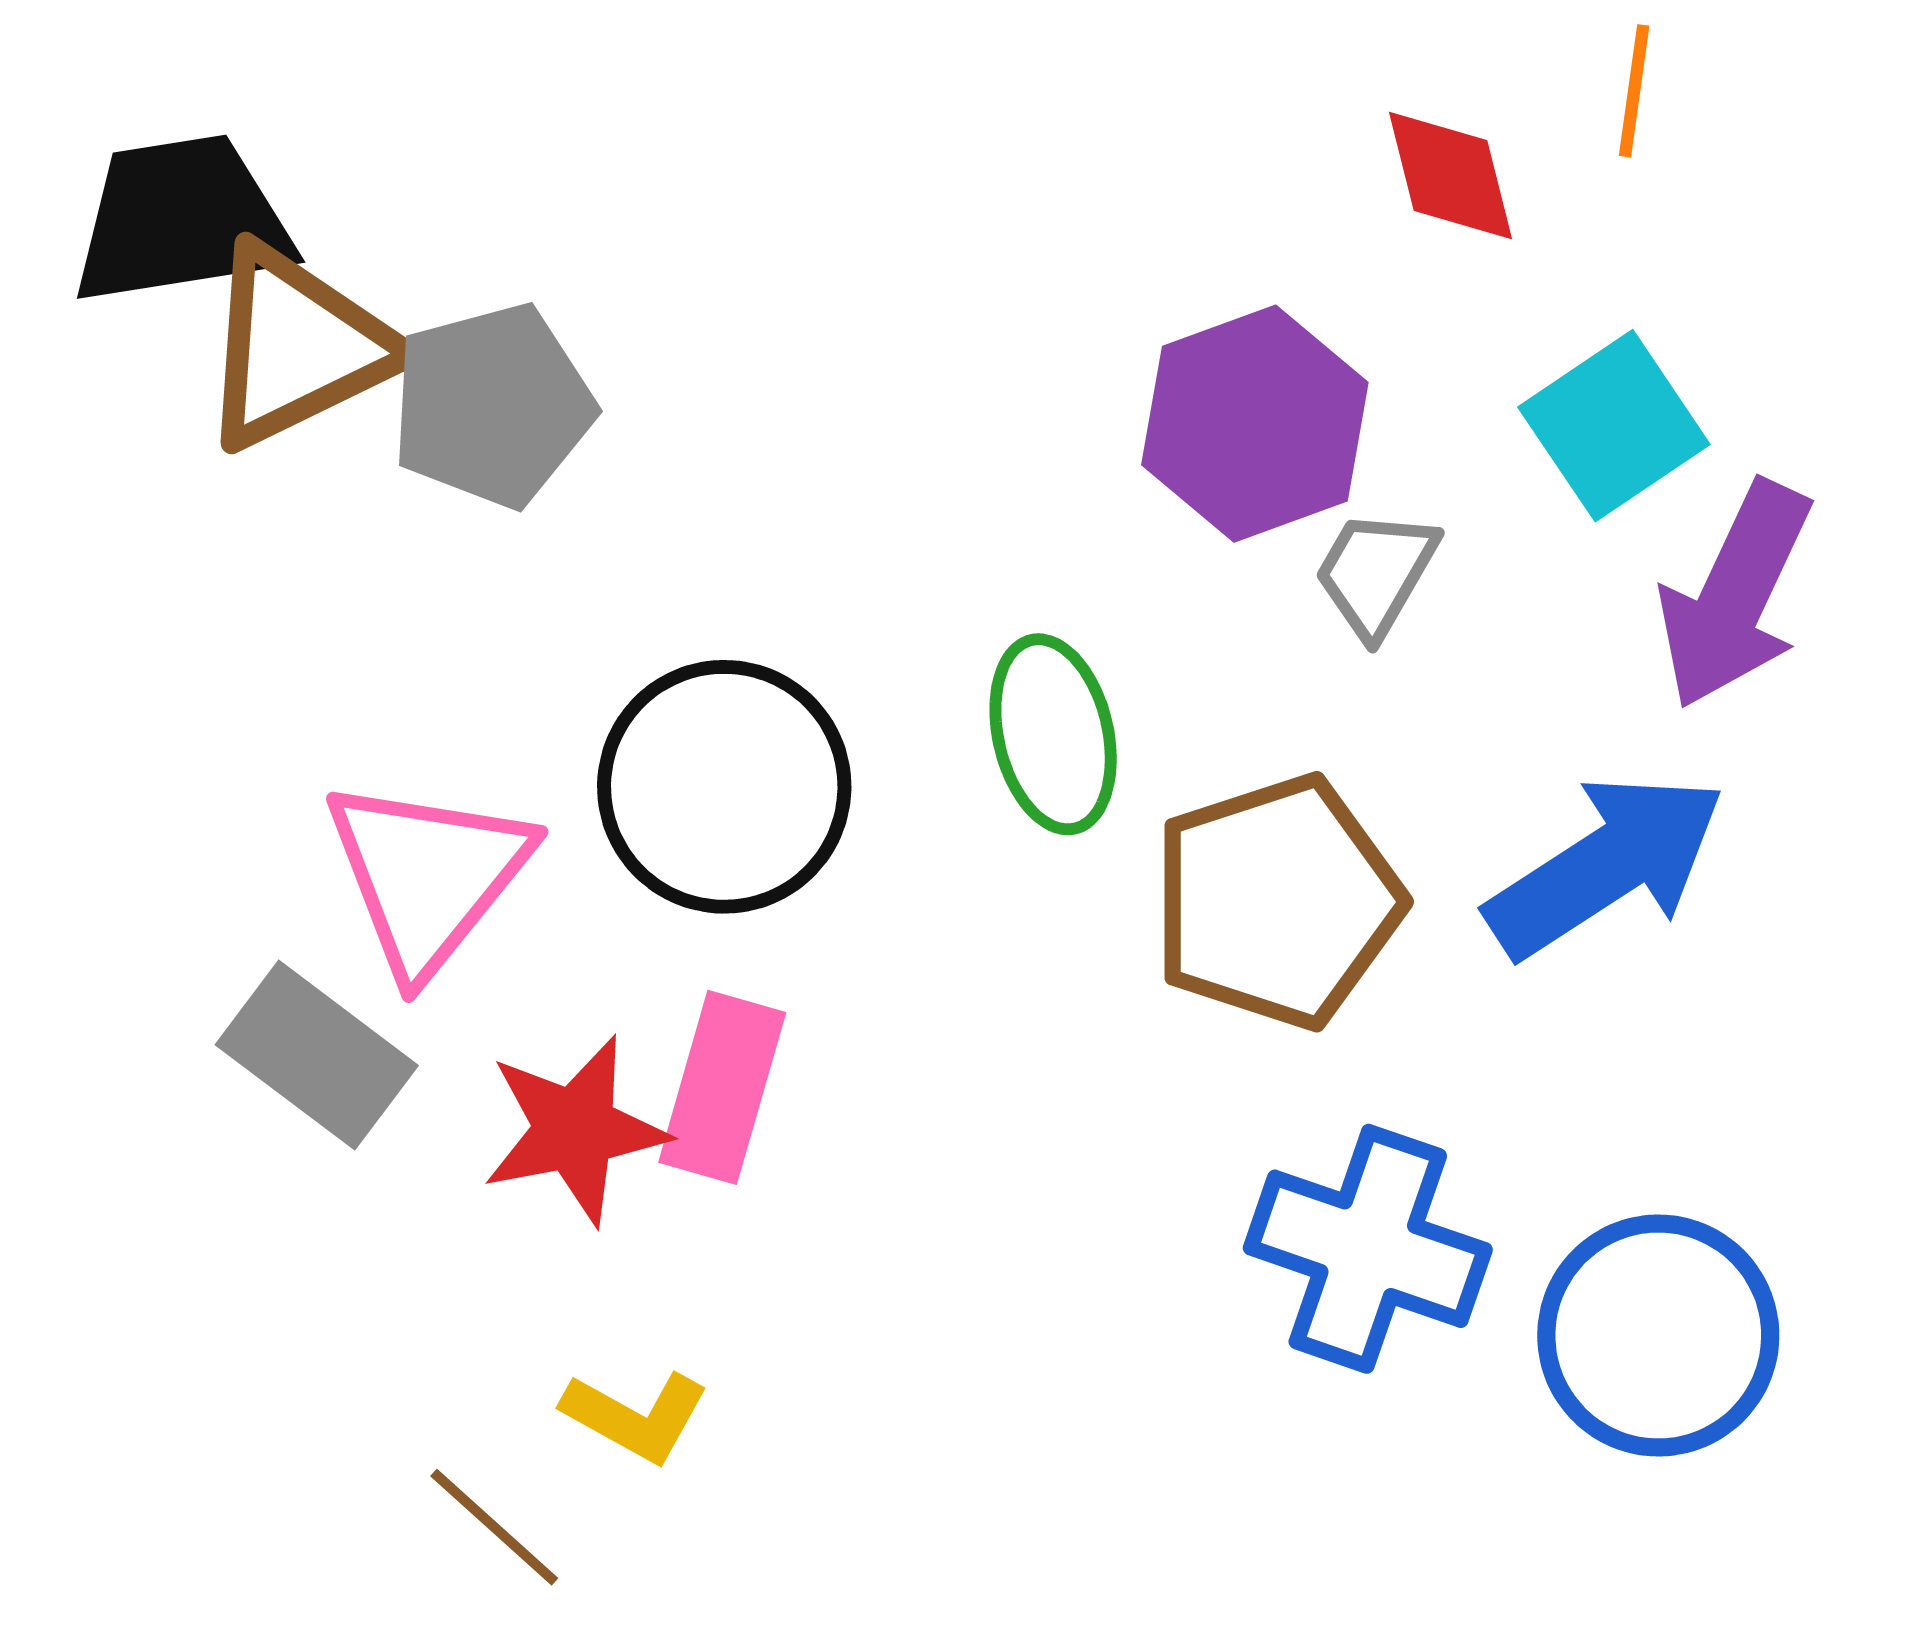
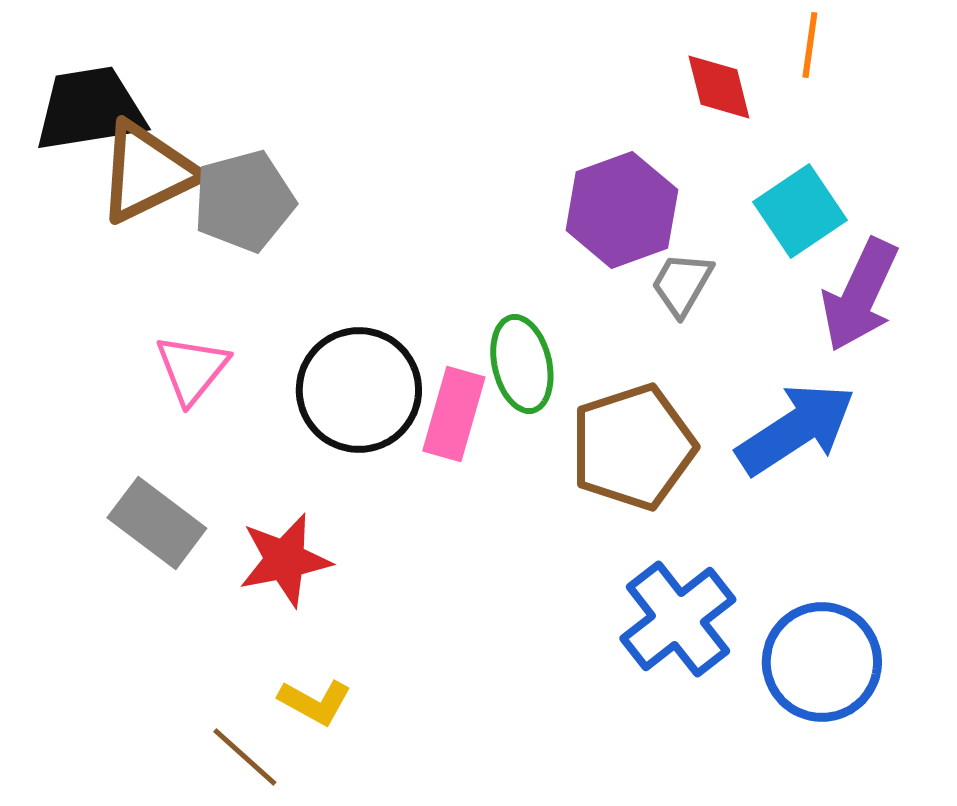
pink triangle: (428, 876) -> (192, 369), moved, size x0.7
pink rectangle: (722, 1087) -> (454, 414), moved
blue cross: (1368, 1249) -> (678, 619), turned 33

